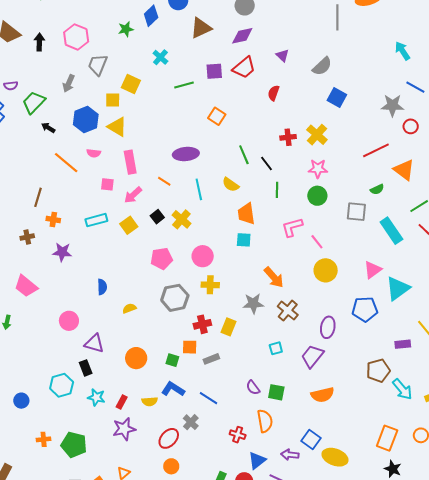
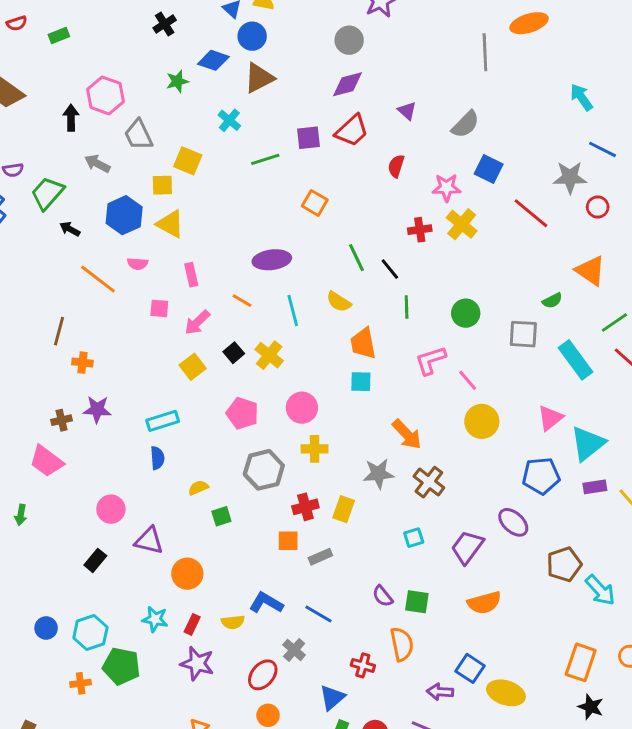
blue diamond: (151, 16) -> (213, 60), turned 65
brown triangle: (201, 28) -> (259, 78), moved
black arrow: (39, 42) -> (71, 118), moved
gray trapezoid: (98, 65) -> (139, 135), turned -45
gray arrow: (69, 83) -> (97, 164), turned 96
red line: (376, 150) -> (531, 213), moved, turned 68
pink rectangle: (130, 162) -> (191, 275), size x0.7
pink star: (318, 169) -> (447, 188), moved
cyan rectangle: (96, 220) -> (163, 421), moved
brown cross: (27, 237) -> (62, 420), moved
pink pentagon: (162, 259) -> (242, 413), turned 30
purple ellipse: (328, 327) -> (513, 522), moved, turned -55
purple rectangle: (403, 344) -> (595, 487), moved
orange circle: (136, 358) -> (187, 574), moved
green square: (172, 360) -> (221, 516), moved, turned -32
black rectangle: (86, 368) -> (95, 560), moved, turned 63
cyan hexagon: (62, 385) -> (90, 633), moved
purple star: (124, 429) -> (197, 663), turned 30
green pentagon: (74, 445) -> (121, 666), moved
blue triangle: (257, 460) -> (332, 698), moved

